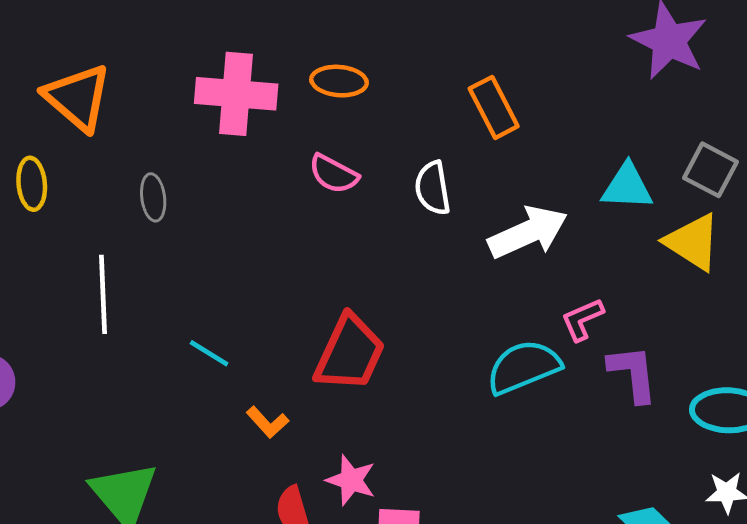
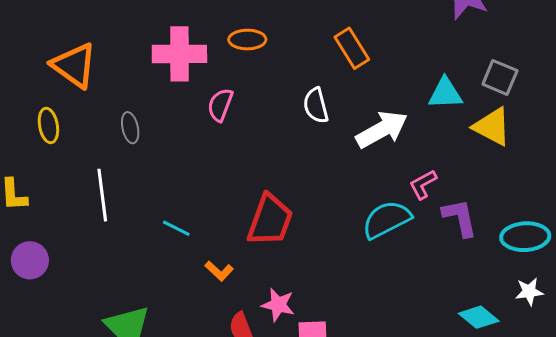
pink semicircle: (334, 174) -> (220, 105), moved, turned 88

